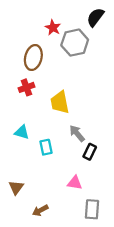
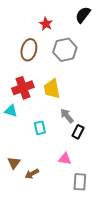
gray hexagon: (75, 43) -> (65, 50), moved
red cross: (26, 87) -> (23, 88), moved, size x1.5
cyan triangle: (22, 132) -> (11, 111), moved
brown arrow: (40, 210) -> (32, 174), moved

